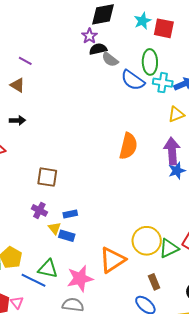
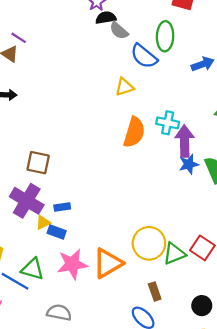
purple line: (25, 61) -> (19, 38), moved
cyan cross: (163, 83) -> (168, 123), moved
yellow triangle: (176, 114) -> (124, 87), moved
purple cross: (39, 210) -> (27, 201), size x1.8
yellow triangle: (55, 228) -> (43, 222), turned 40
pink star: (80, 278) -> (72, 264), moved

